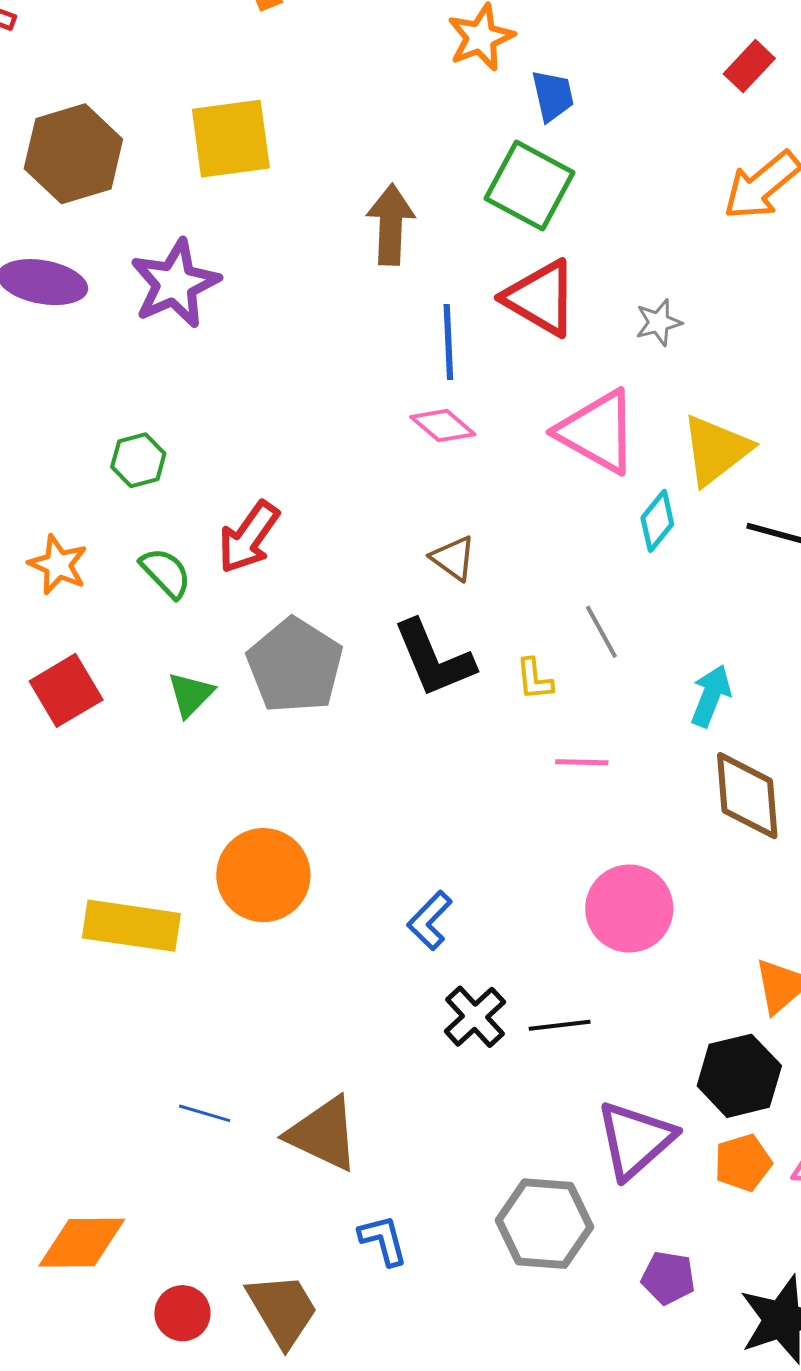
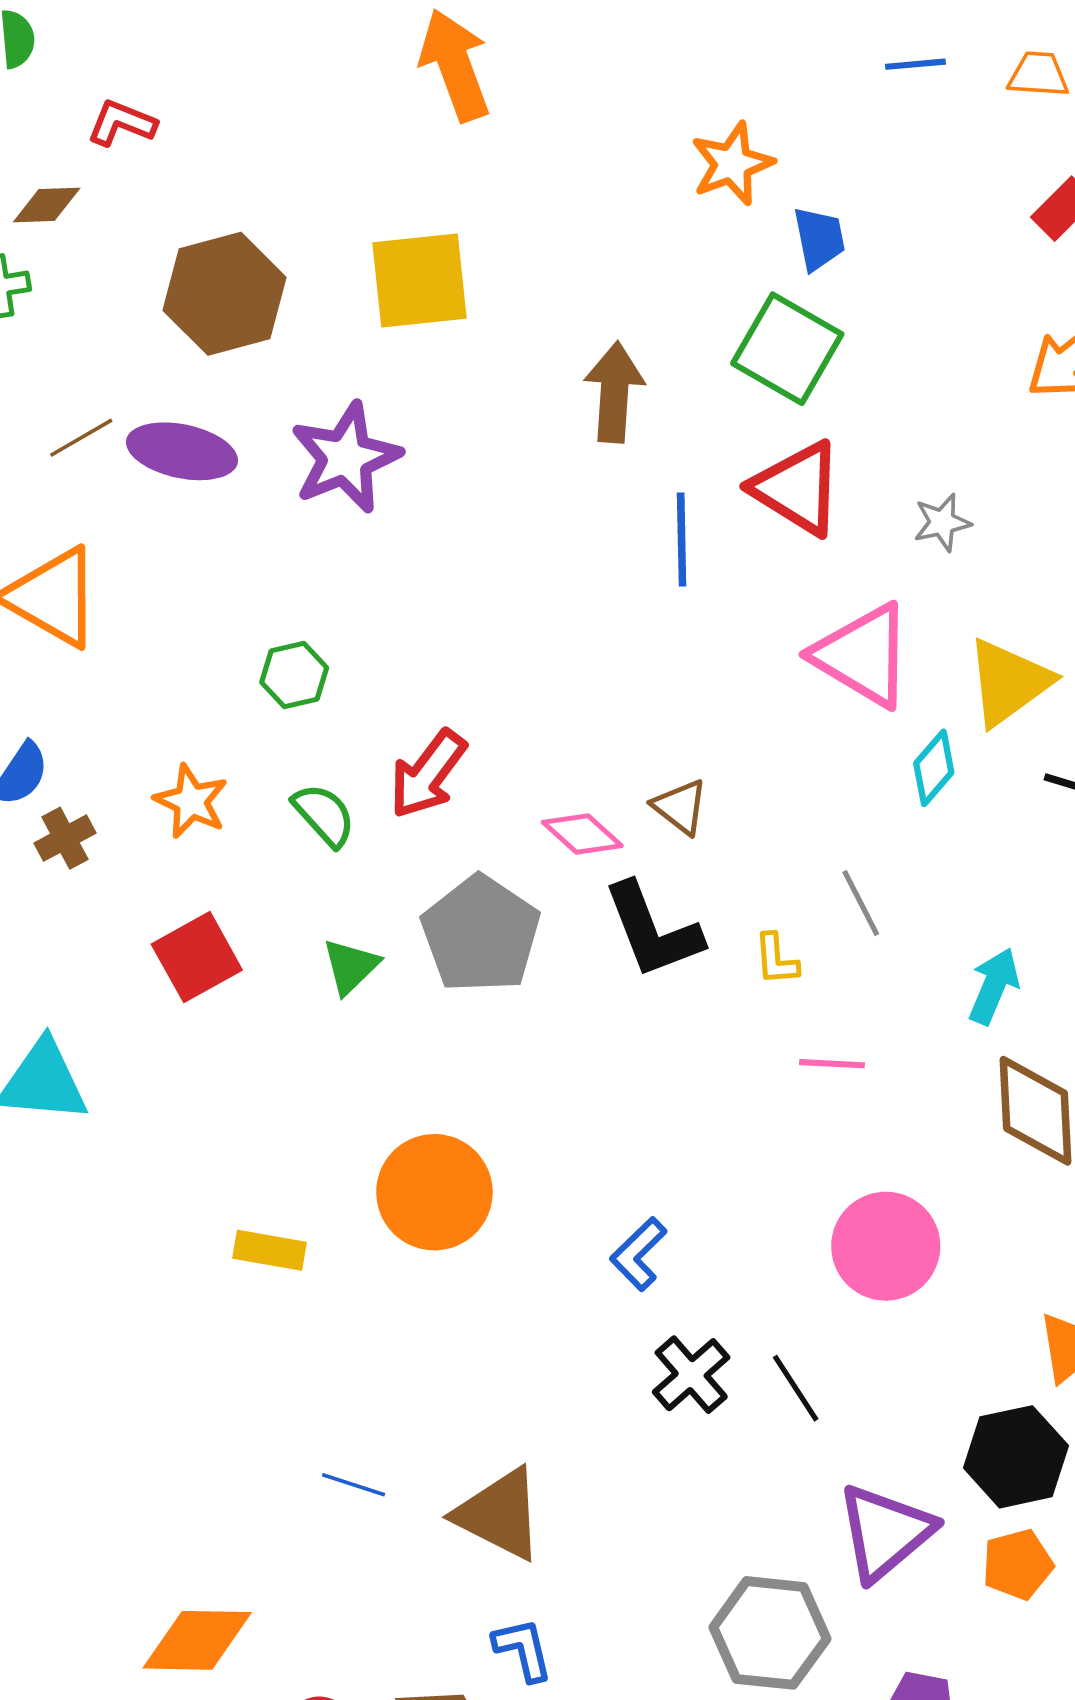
pink diamond: (443, 426) -> (582, 834), moved
yellow rectangle: (131, 926) -> (269, 1250), size x0.6
black line: (560, 1025) -> (796, 1388), turned 62
blue L-shape: (383, 1240) -> (523, 1649), moved

